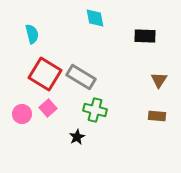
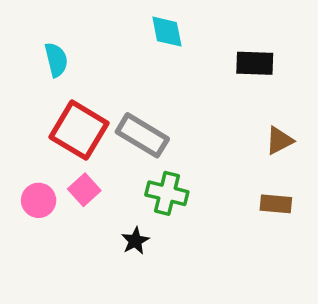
brown triangle: (159, 80) -> (279, 141), turned 30

